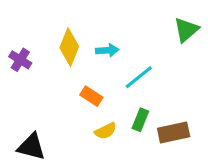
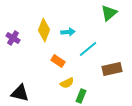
green triangle: (186, 30) -> (109, 13), moved
green rectangle: (140, 120) -> (81, 96), moved
brown rectangle: (174, 132) -> (112, 69), moved

